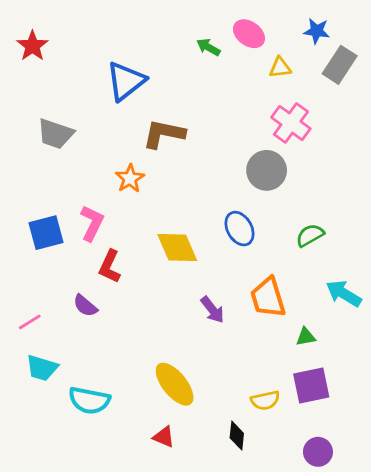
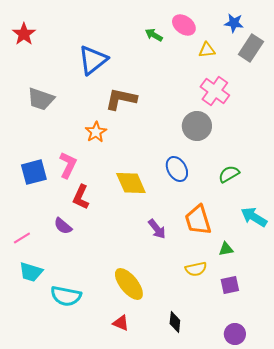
purple square: (311, 386) -> (230, 285), size x0.7
yellow semicircle: (265, 400) -> (196, 269), moved

